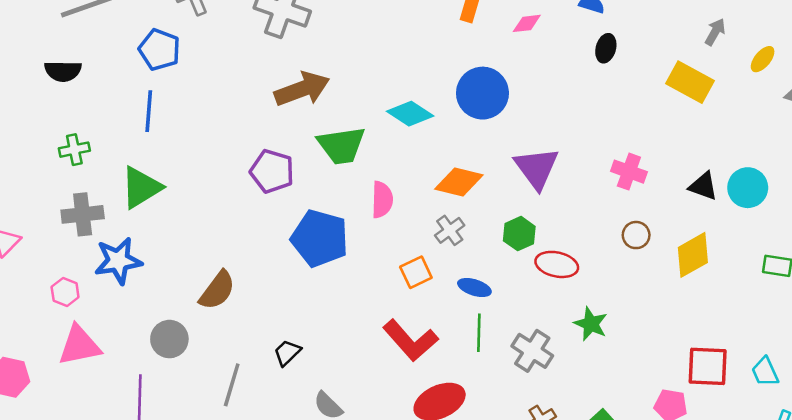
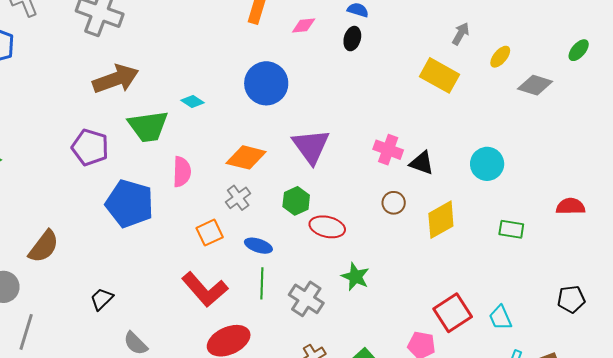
black ellipse: (606, 48) -> (352, 39), moved
cyan diamond: (410, 114) -> (192, 102), moved, size x0.6
black triangle: (703, 186) -> (422, 163), moved
red square: (708, 366) -> (453, 313), turned -36
gray line: (232, 385) -> (26, 332), moved

